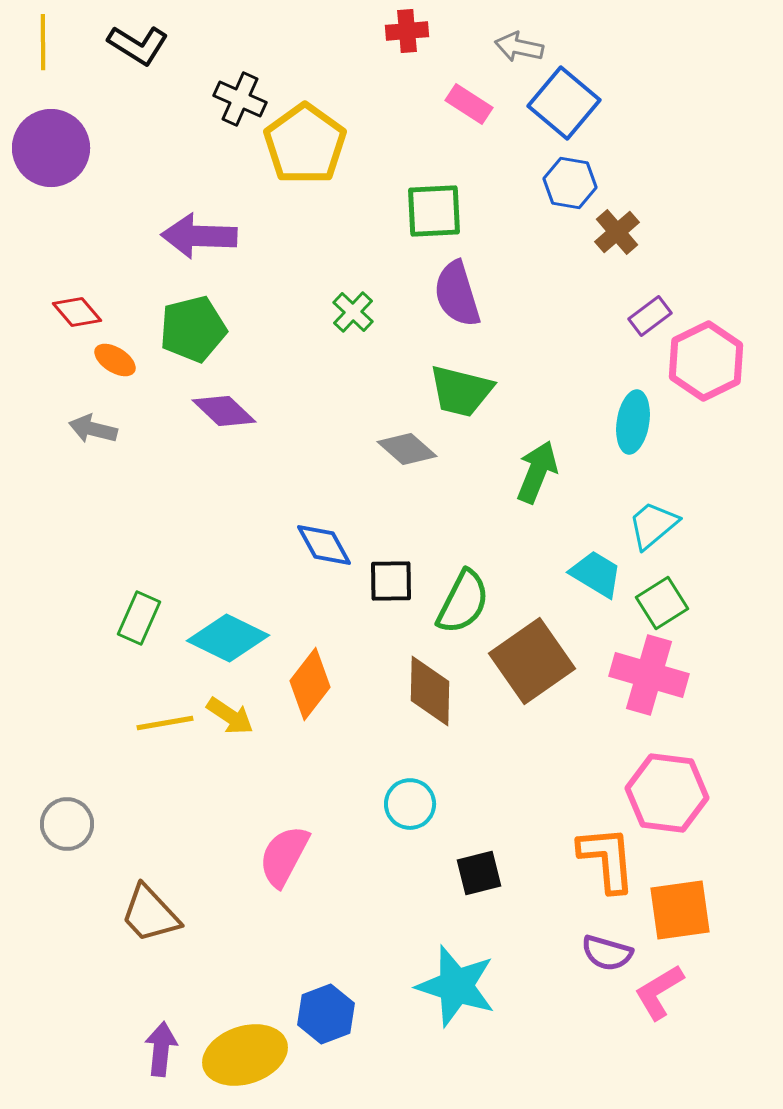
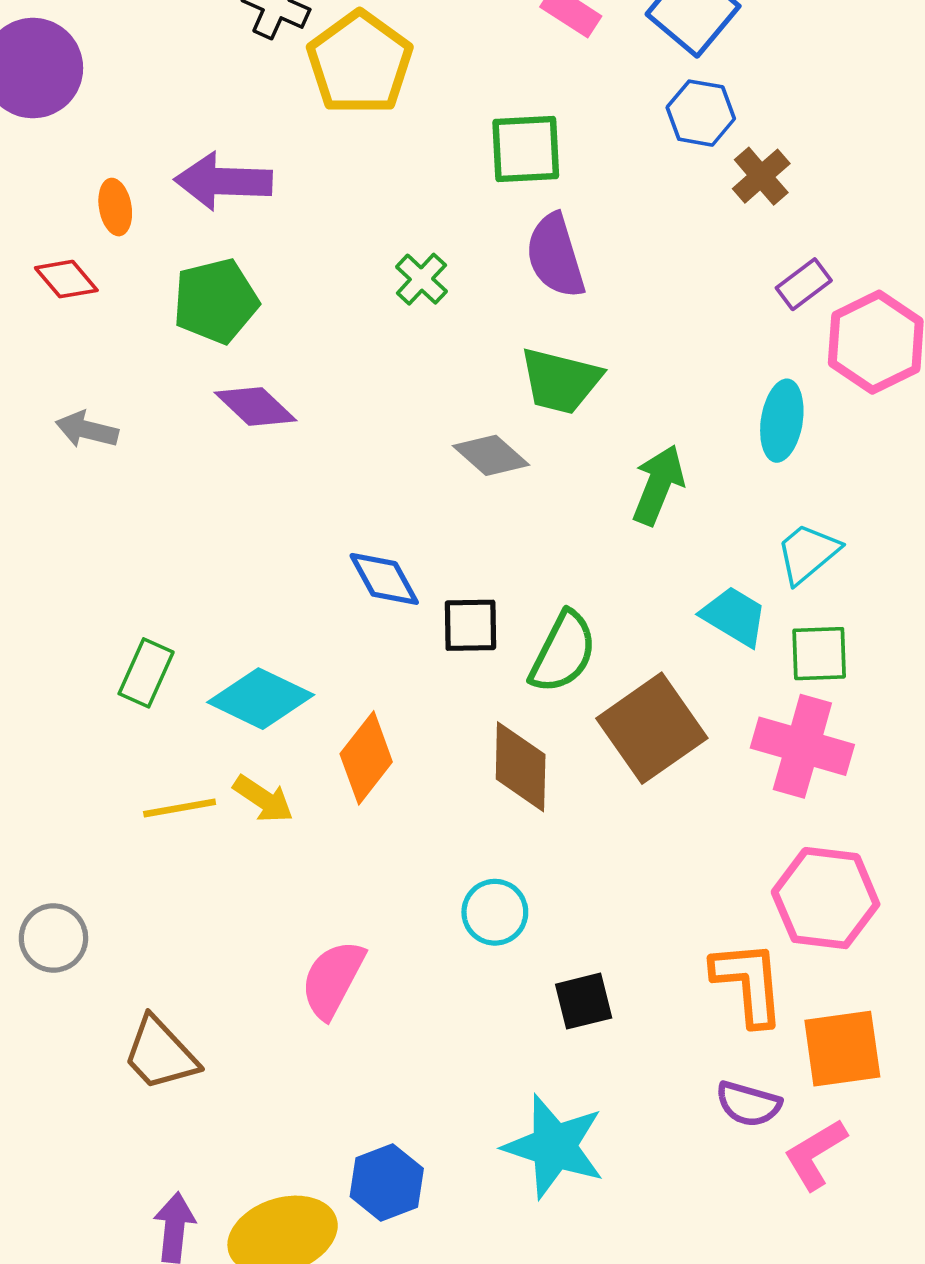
orange ellipse: (115, 360) -> (115, 207), moved, turned 48
green square: (662, 603) -> (819, 654), turned 30

